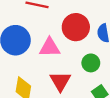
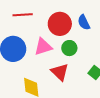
green circle: (91, 63) -> (69, 48), moved

